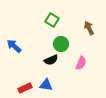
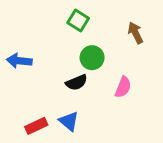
blue arrow: (14, 46) -> (19, 61), turned -35
blue triangle: (46, 85) -> (69, 121), turned 32

